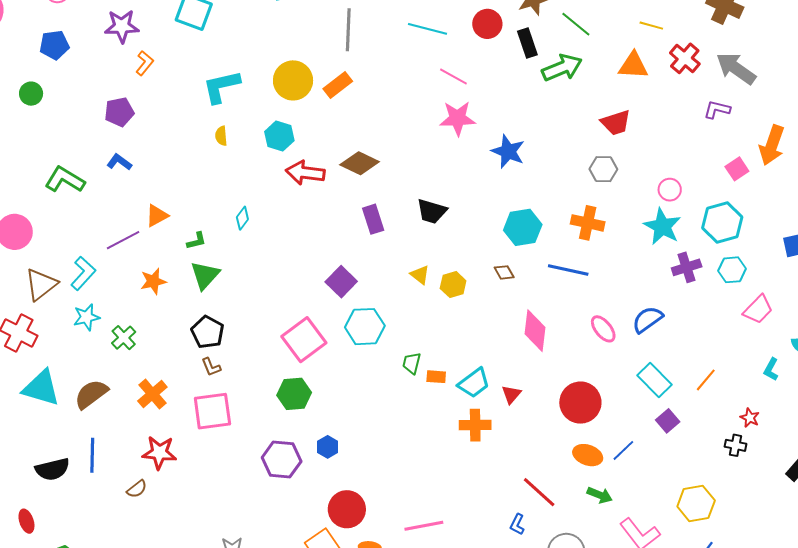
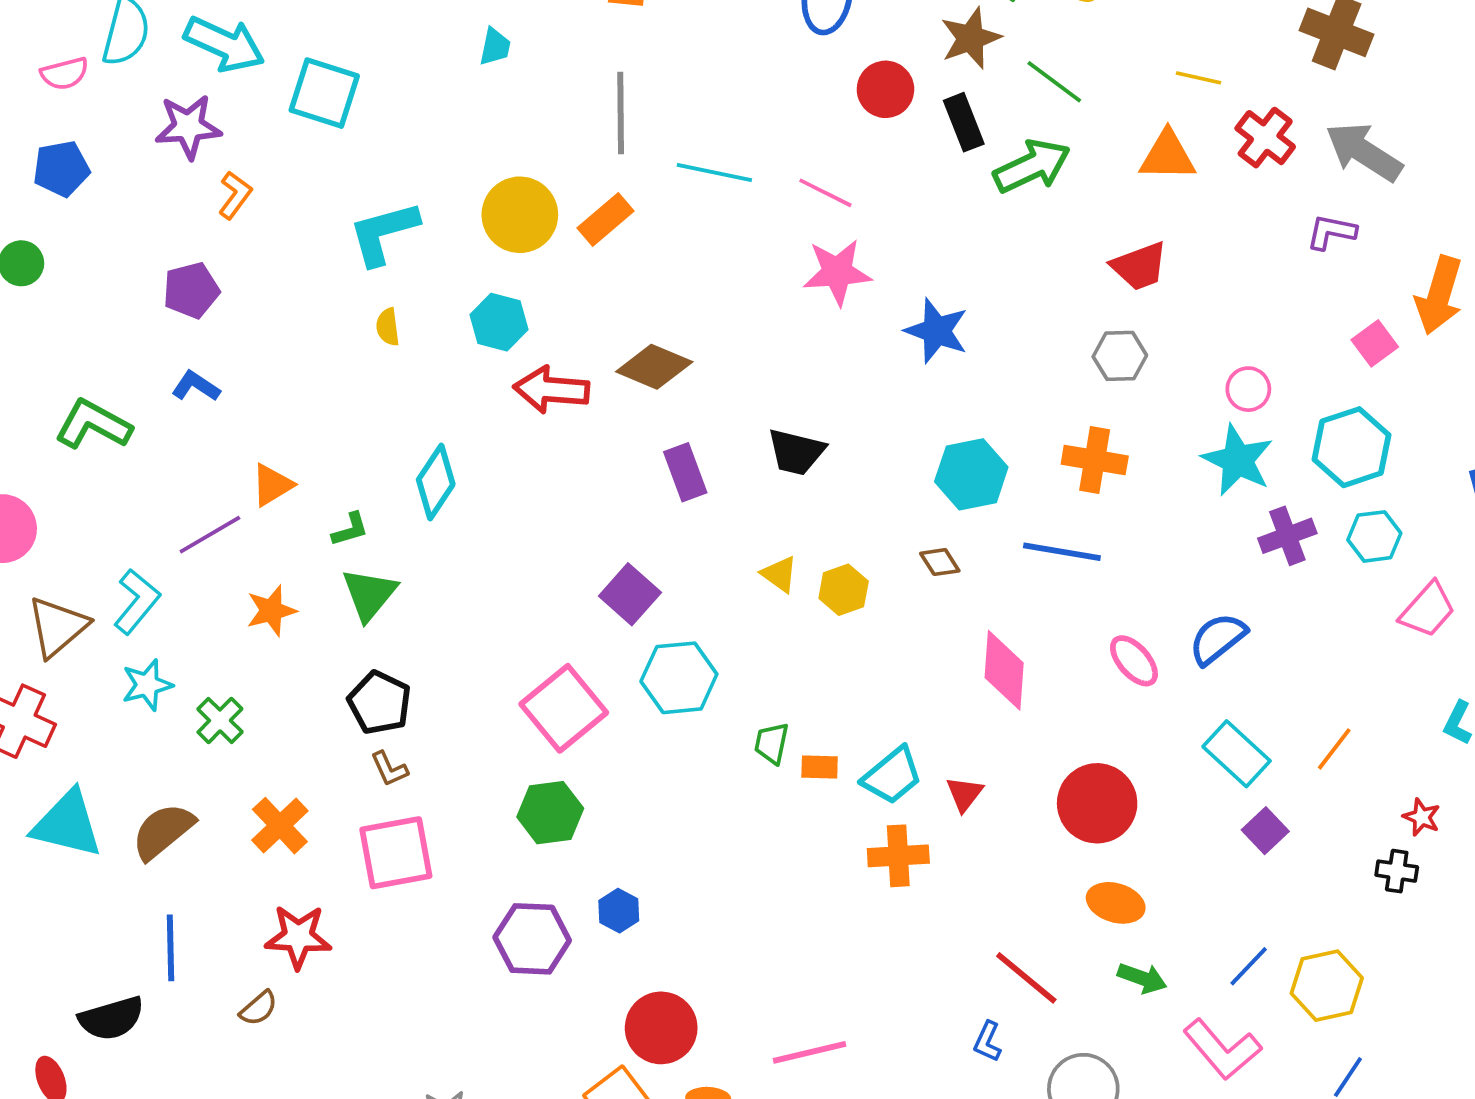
cyan line: (428, 29) -> (714, 173), moved
cyan diamond: (242, 218) -> (436, 482), size x1.6
blue line: (623, 450) -> (1249, 966), moved
black semicircle: (52, 469) -> (111, 1018), moved

